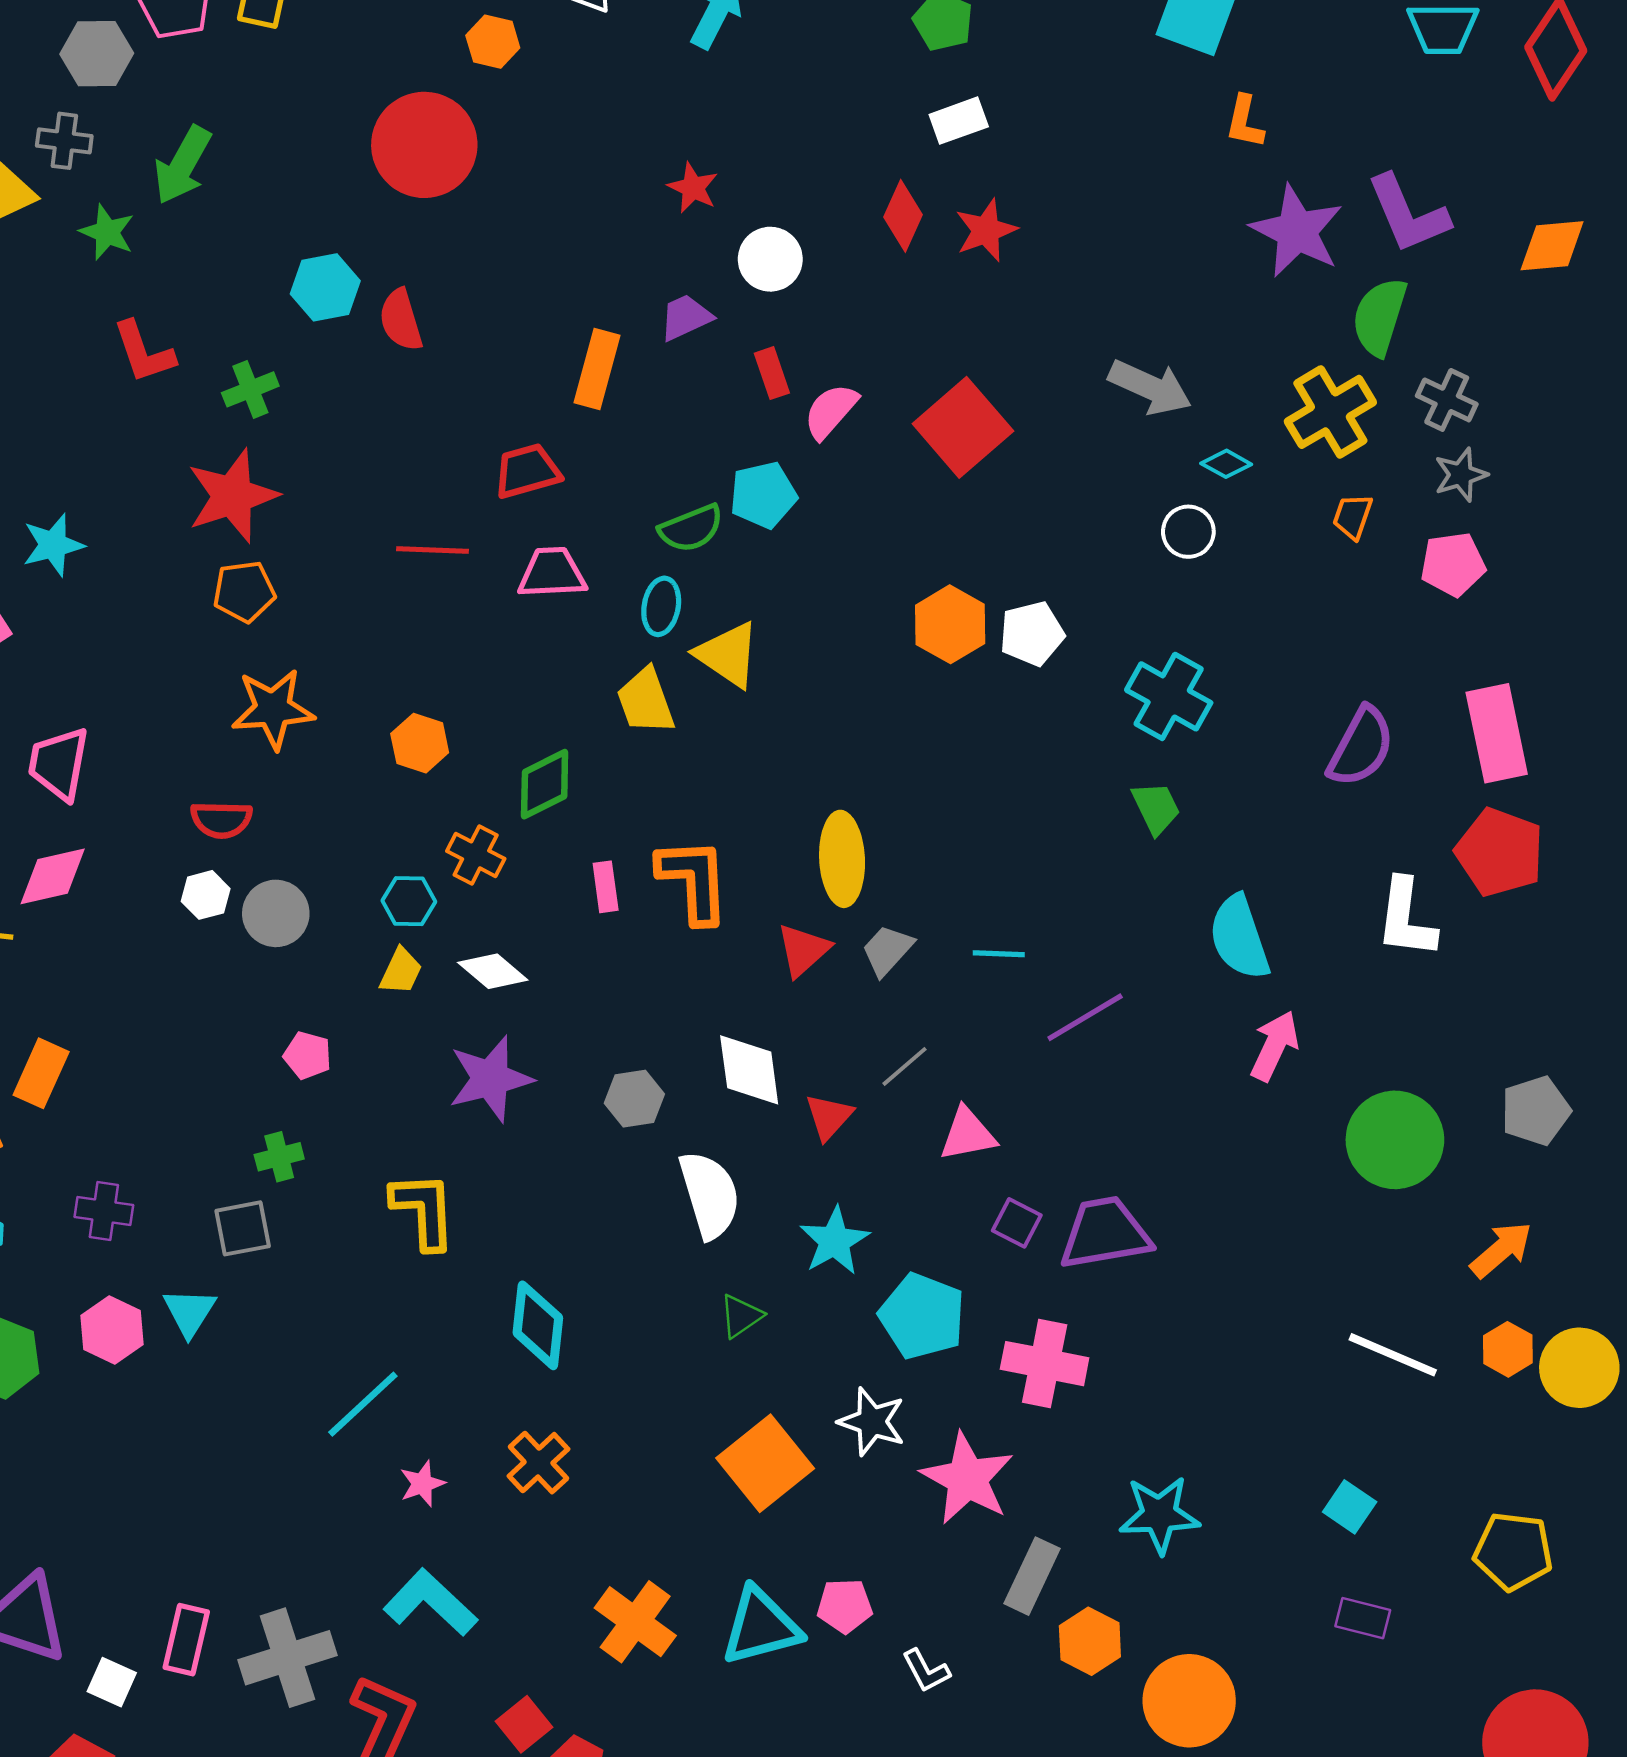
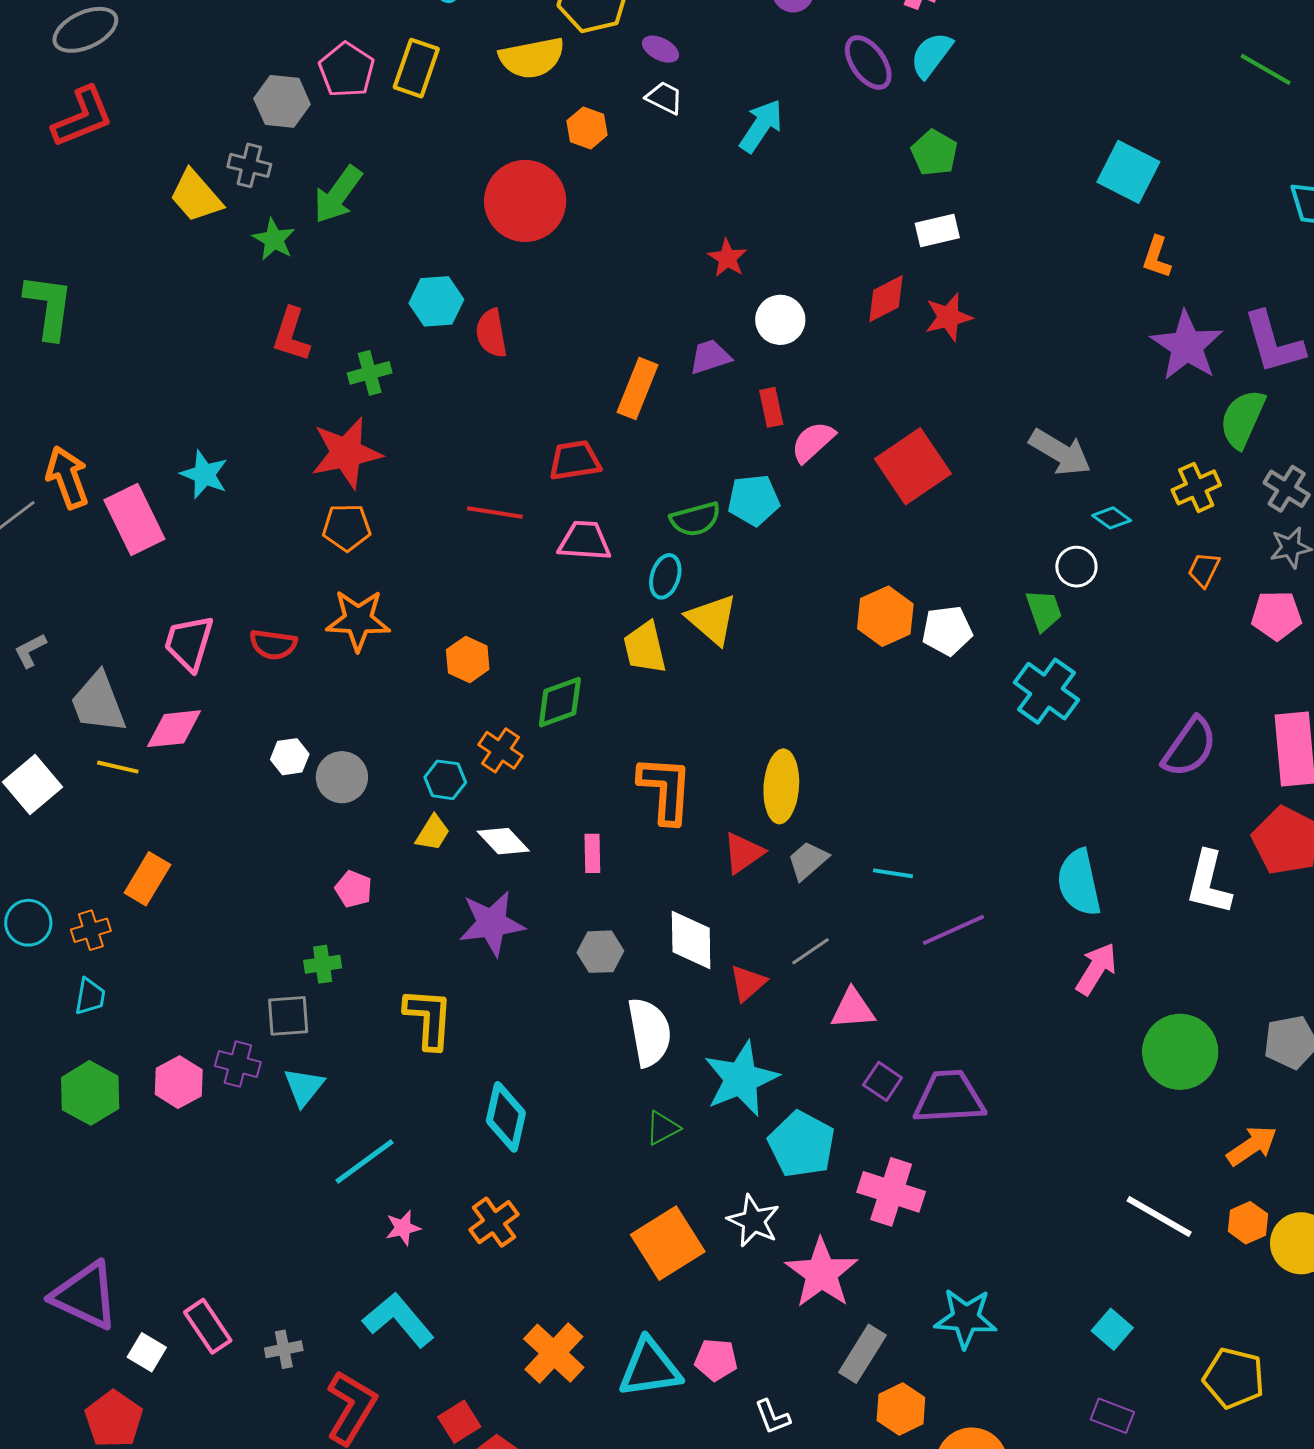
red diamond: (903, 216) -> (886, 299), turned 32
red L-shape: (144, 352) -> (291, 335), turned 30
yellow cross: (1330, 412) -> (1196, 487), size x0.7
cyan star: (53, 545) -> (204, 474), turned 30
green trapezoid: (1156, 808) -> (1044, 610), moved
red semicircle: (221, 820) -> (273, 644), moved
pink rectangle: (606, 887) -> (592, 853), moved
purple cross: (104, 1211) -> (238, 1064), moved
cyan star: (834, 1241) -> (741, 1079), size x1.4
cyan triangle: (189, 1312) -> (304, 1087), moved
pink rectangle: (186, 1640) -> (208, 1326), turned -54
gray cross: (287, 1658) -> (284, 1349), size x0.5

